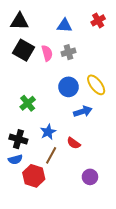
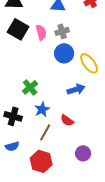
blue circle: (69, 87) -> (64, 53), moved
green cross: (28, 103) -> (30, 87), moved
blue semicircle: (15, 160) -> (12, 146), moved
red hexagon: (34, 176) -> (41, 161), moved

